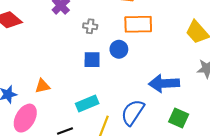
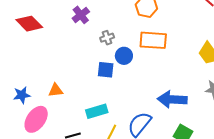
gray cross: (90, 26) -> (107, 38), turned -32
blue circle: (119, 49) -> (124, 56), moved

